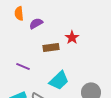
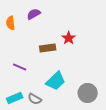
orange semicircle: (19, 13) -> (11, 23), moved
purple semicircle: (36, 23) -> (34, 14), moved

